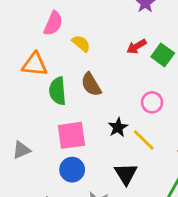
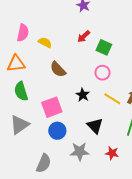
green square: (163, 55) -> (104, 47), moved
green semicircle: (58, 91) -> (21, 91), moved
yellow line: (144, 140) -> (112, 99), moved
gray triangle: (21, 150) -> (19, 125), size x1.5

